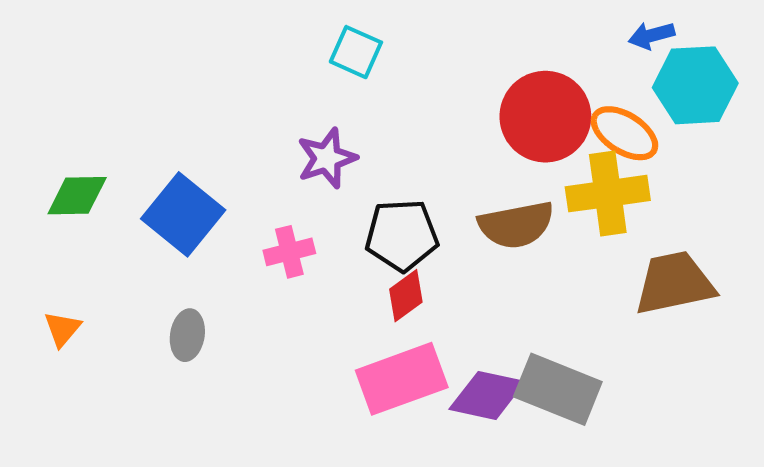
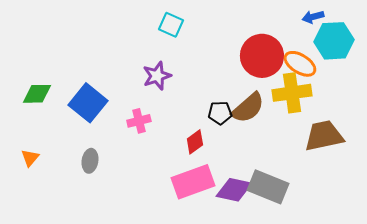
brown semicircle: (516, 225) -> (248, 108), turned -30
black pentagon: (402, 235) -> (220, 113), moved, size x0.7

